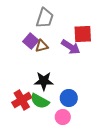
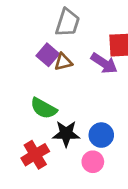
black star: (44, 81) -> (66, 134), moved
red cross: (22, 100) -> (35, 155), moved
green semicircle: (40, 101) -> (44, 108), moved

